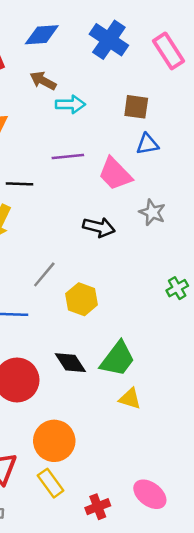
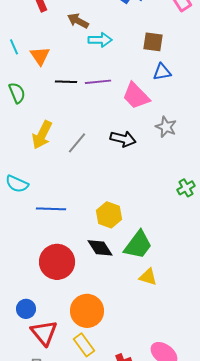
black line: (19, 184) -> (66, 82), moved
gray line: (44, 274) -> (77, 143), moved
yellow hexagon: (82, 299) -> (109, 215), moved

